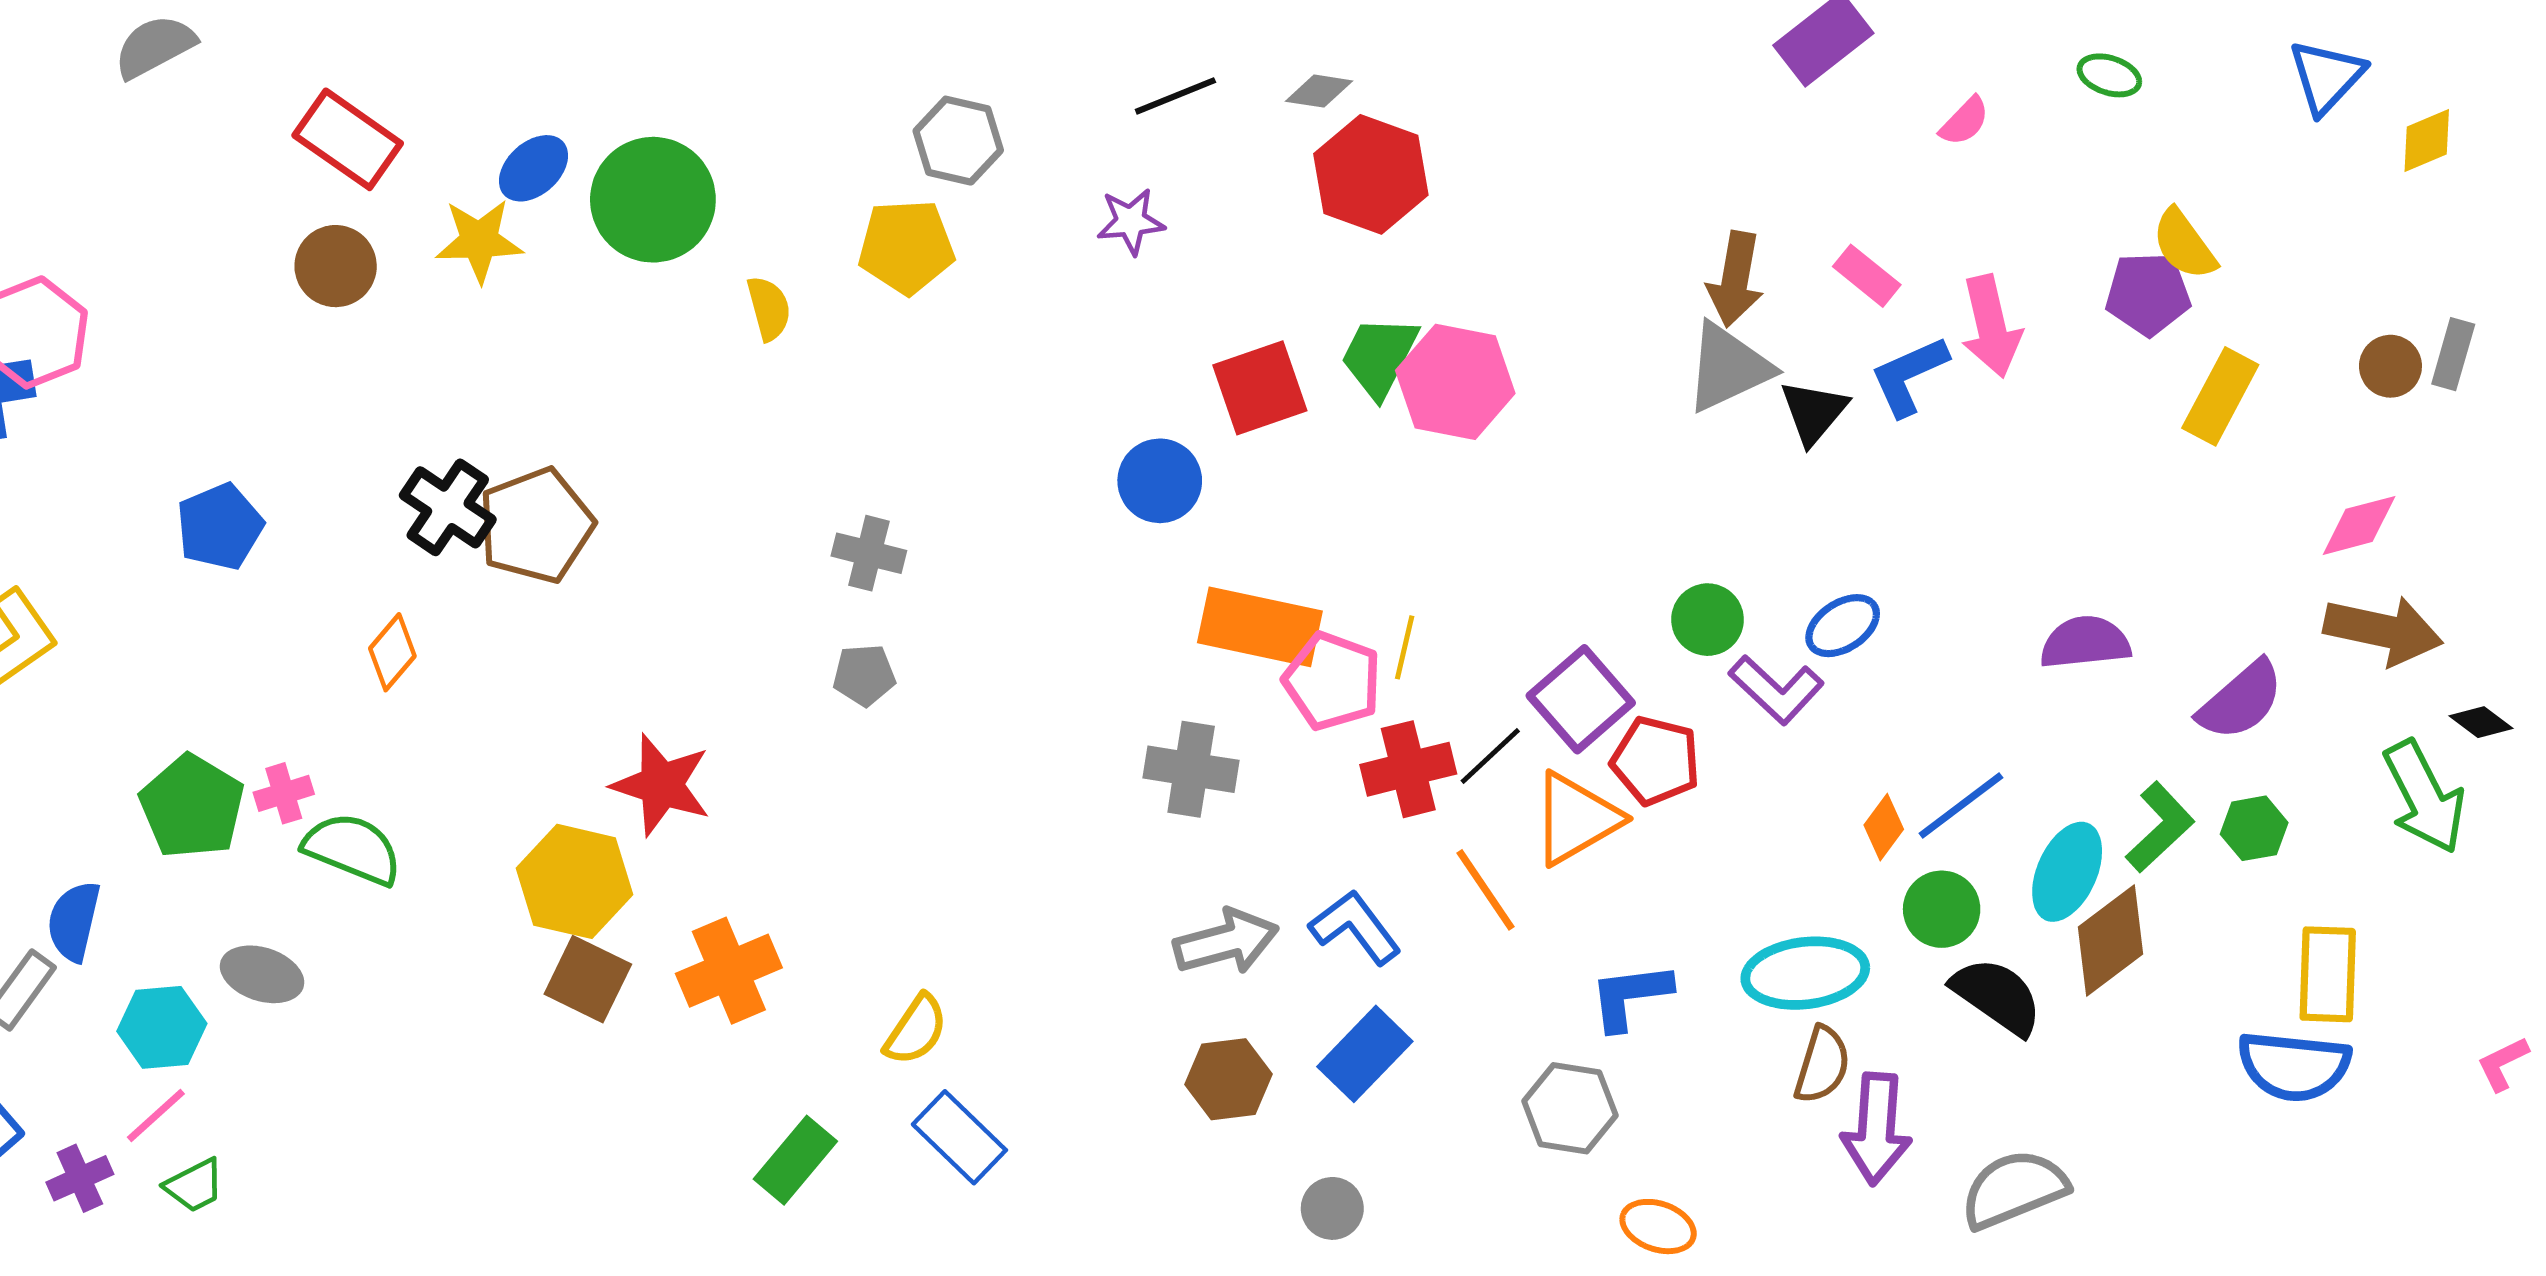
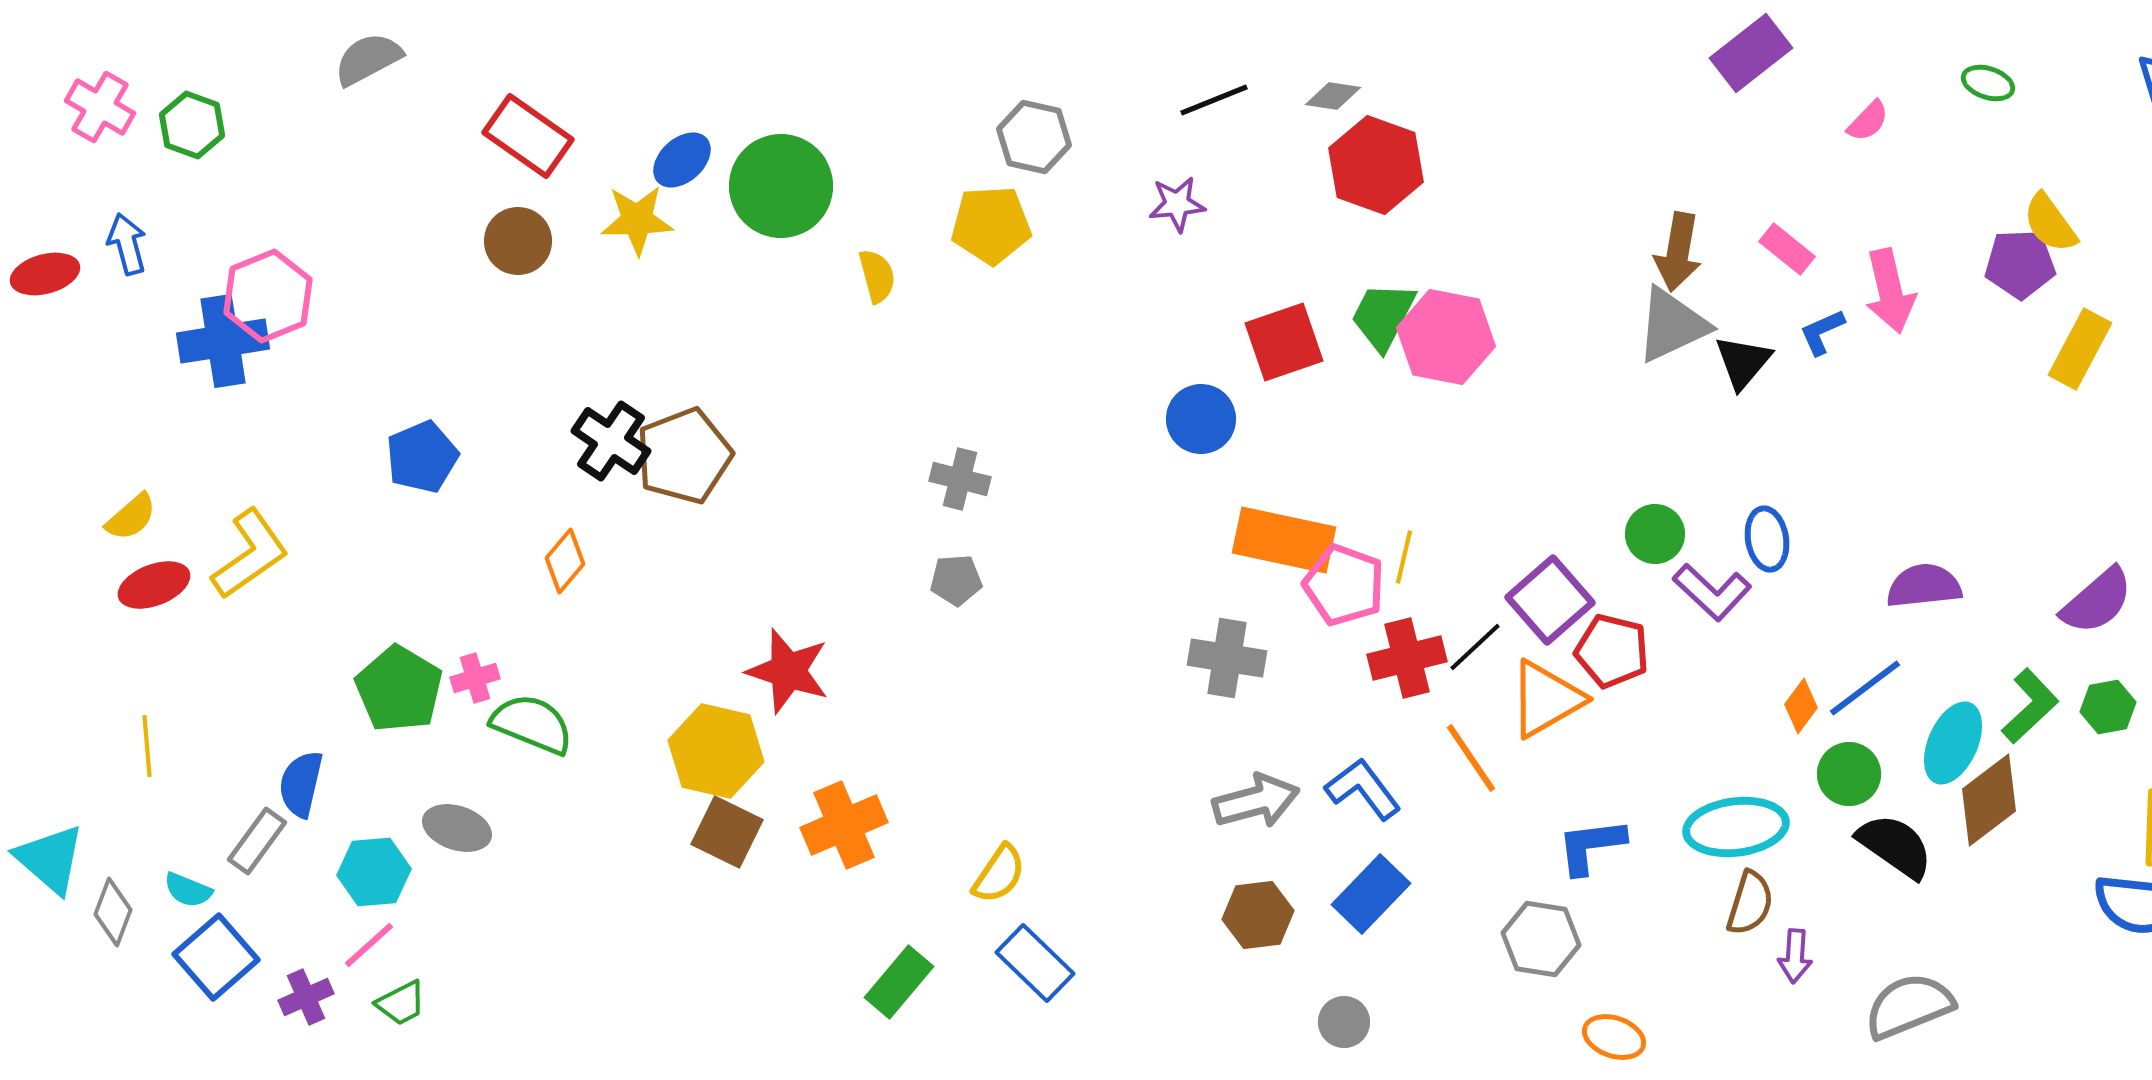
blue L-shape: (1909, 376) -> (1822, 332), size x0.7
blue ellipse: (1843, 626) -> (1767, 539), turned -66
purple semicircle: (2085, 643) -> (1924, 586), moved
purple arrow: (1876, 1129) -> (1795, 956), size x0.6

